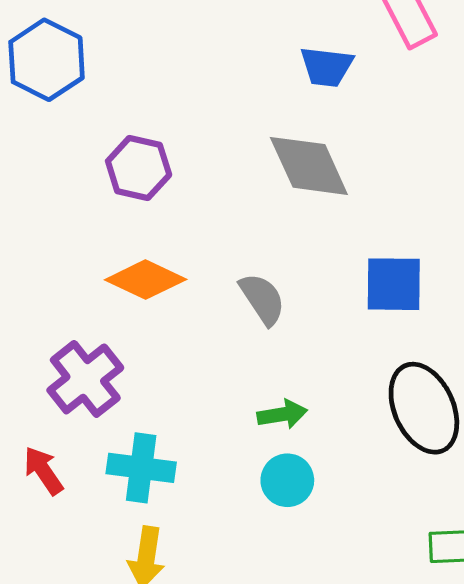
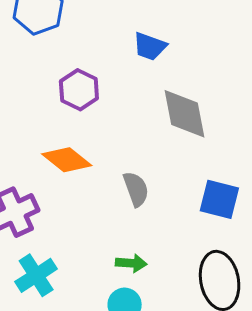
blue trapezoid: (327, 67) -> (150, 46), moved
cyan cross: (141, 468) -> (36, 275), turned 36

